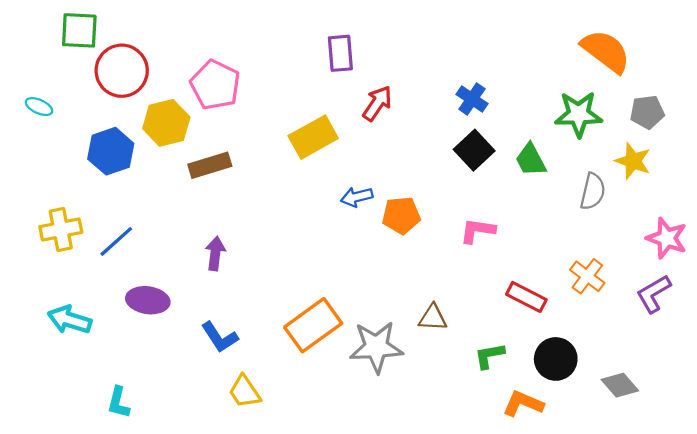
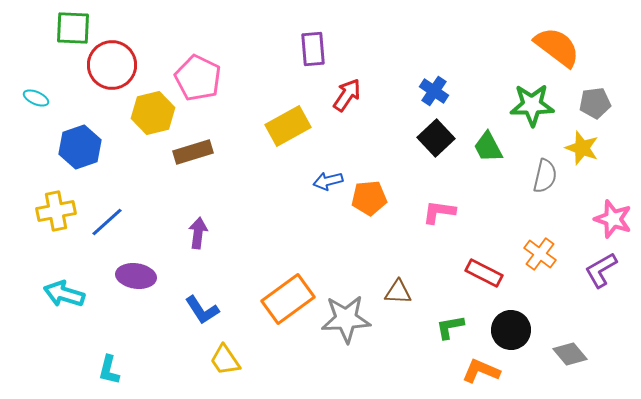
blue hexagon: (111, 151) -> (80, 147), moved

